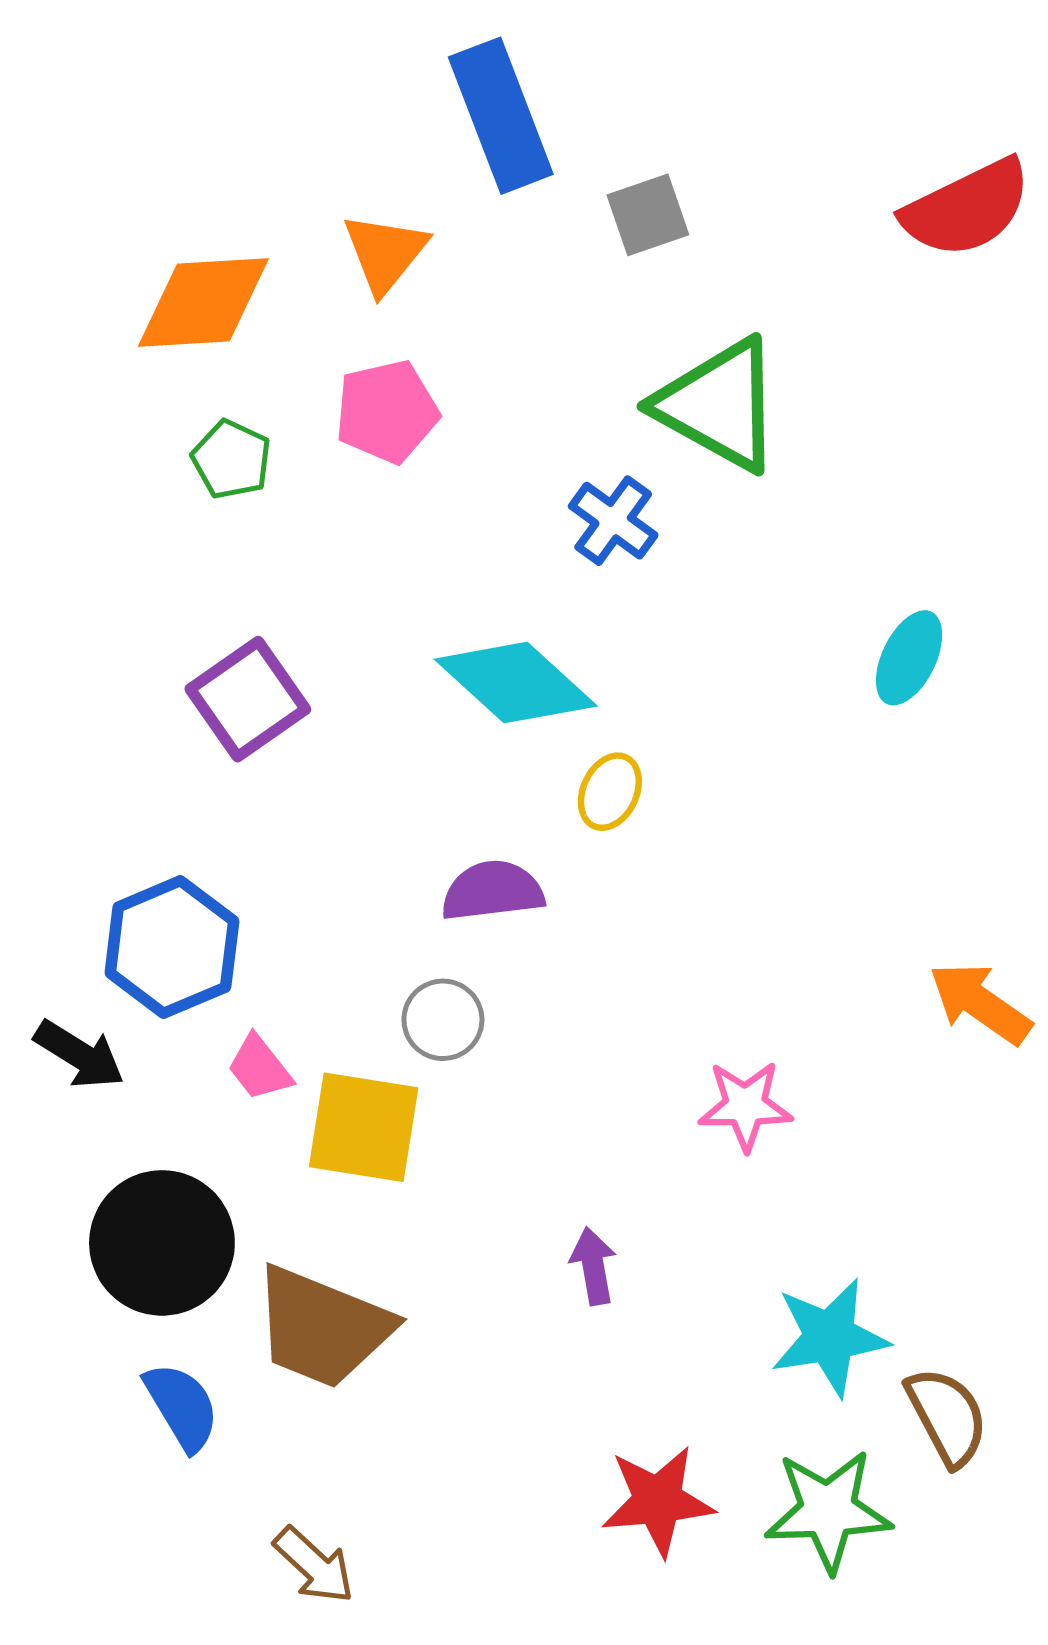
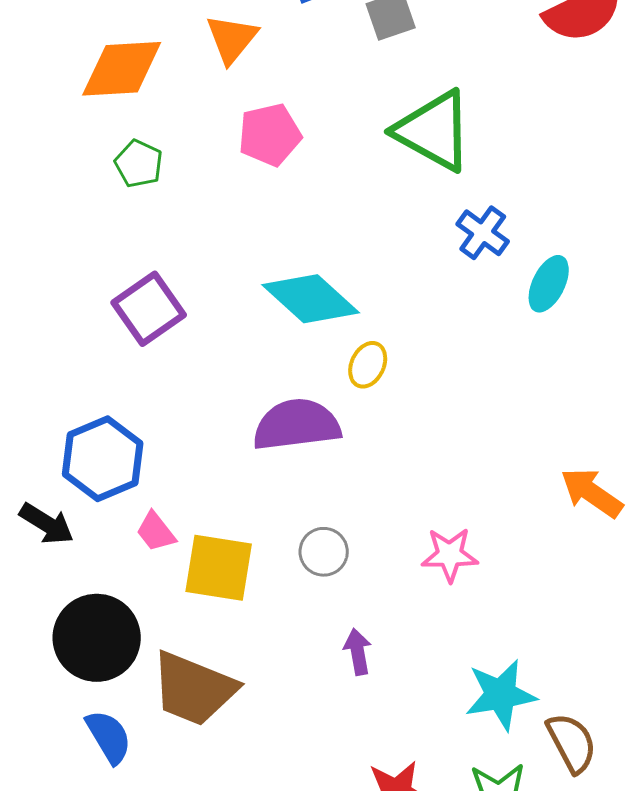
pink pentagon: (387, 412) -> (270, 135), moved
blue cross: (613, 521) -> (483, 233), moved
purple semicircle: (493, 891) -> (297, 425), size x1.4
gray circle: (443, 1020) -> (324, 552), moved

